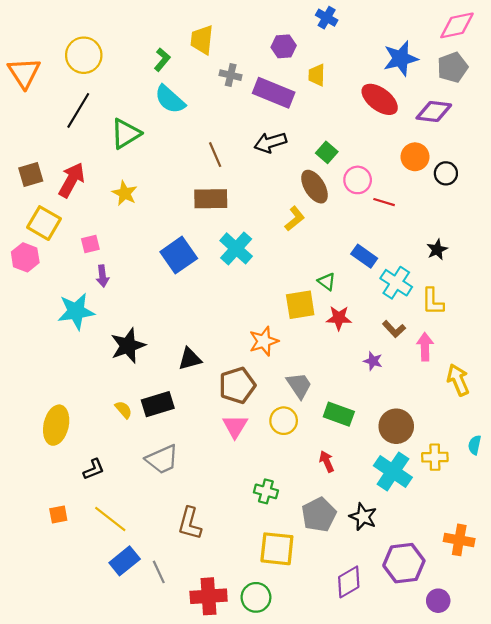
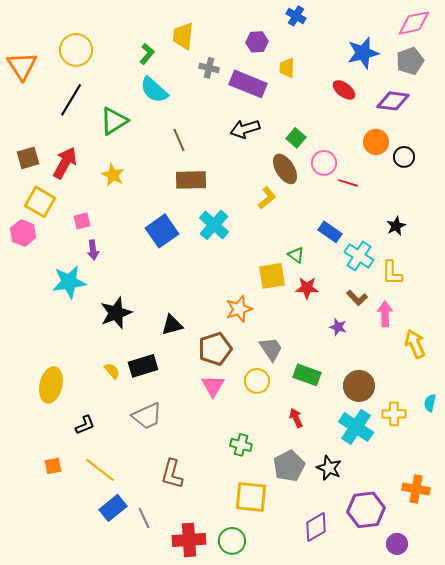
red ellipse: (380, 99) -> (344, 90), size x0.7
brown line: (215, 155) -> (179, 140), moved

